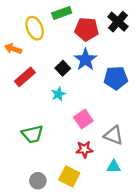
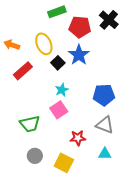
yellow ellipse: (35, 28) -> (44, 44), moved
blue pentagon: (116, 78) -> (104, 95), moved
cyan star: (58, 94) -> (62, 90), moved
pink square: (83, 119) -> (59, 110), moved
gray circle: (38, 181) -> (35, 156), moved

